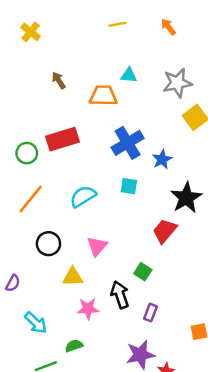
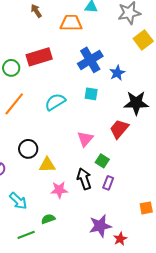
black star: (186, 198) -> (136, 103), turned 30
black circle: (48, 244) -> (28, 149), moved
pink triangle: (97, 246) -> (85, 139), moved
purple rectangle: (151, 313) -> (108, 183), moved

